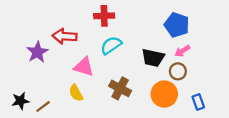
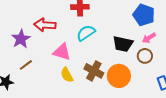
yellow semicircle: (76, 93) -> (67, 75), moved
orange circle: (164, 94) -> (119, 76), moved
brown line: (43, 106) -> (26, 65), moved

